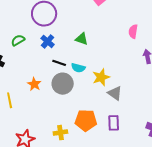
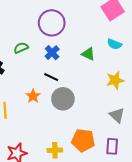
black line: (59, 63) -> (51, 77), moved
cyan semicircle: (78, 68) -> (114, 44), moved
yellow star: (101, 77) -> (115, 80), moved

